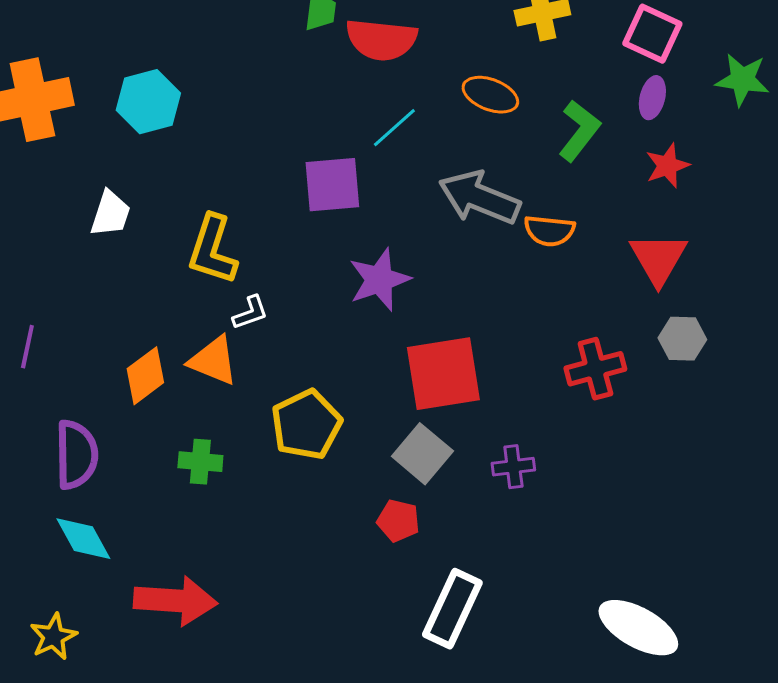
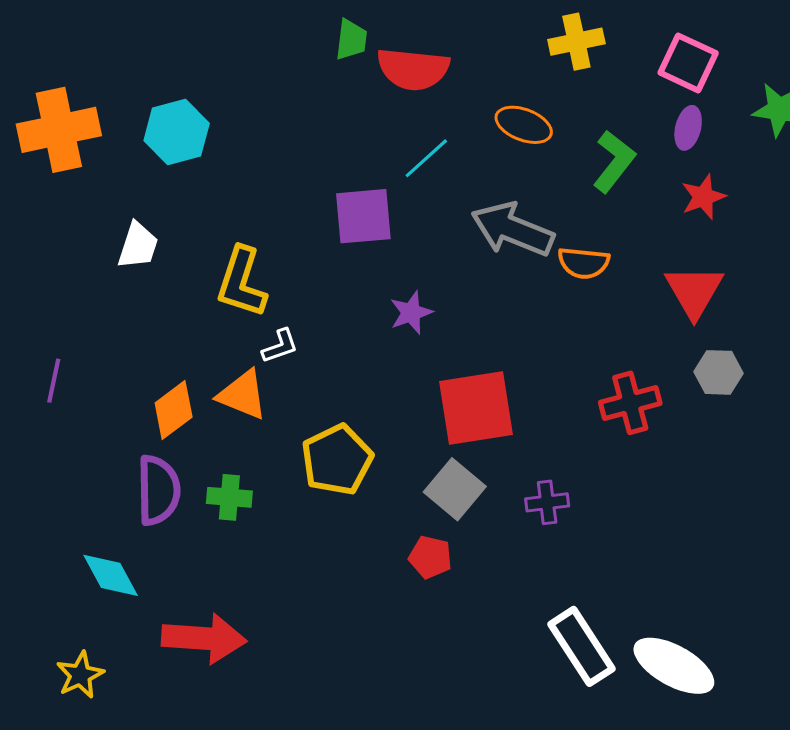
purple star: (379, 280) -> (411, 313), size x0.7
purple semicircle: (76, 455) -> (158, 490), moved
white rectangle: (452, 609) -> (582, 646), moved, turned -58

